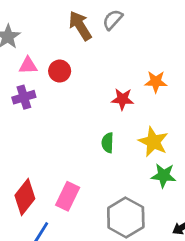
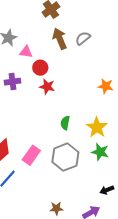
pink triangle: (28, 66) -> (26, 52), moved
red star: (122, 99) -> (47, 87), moved
gray hexagon: (126, 217) -> (65, 157), moved

